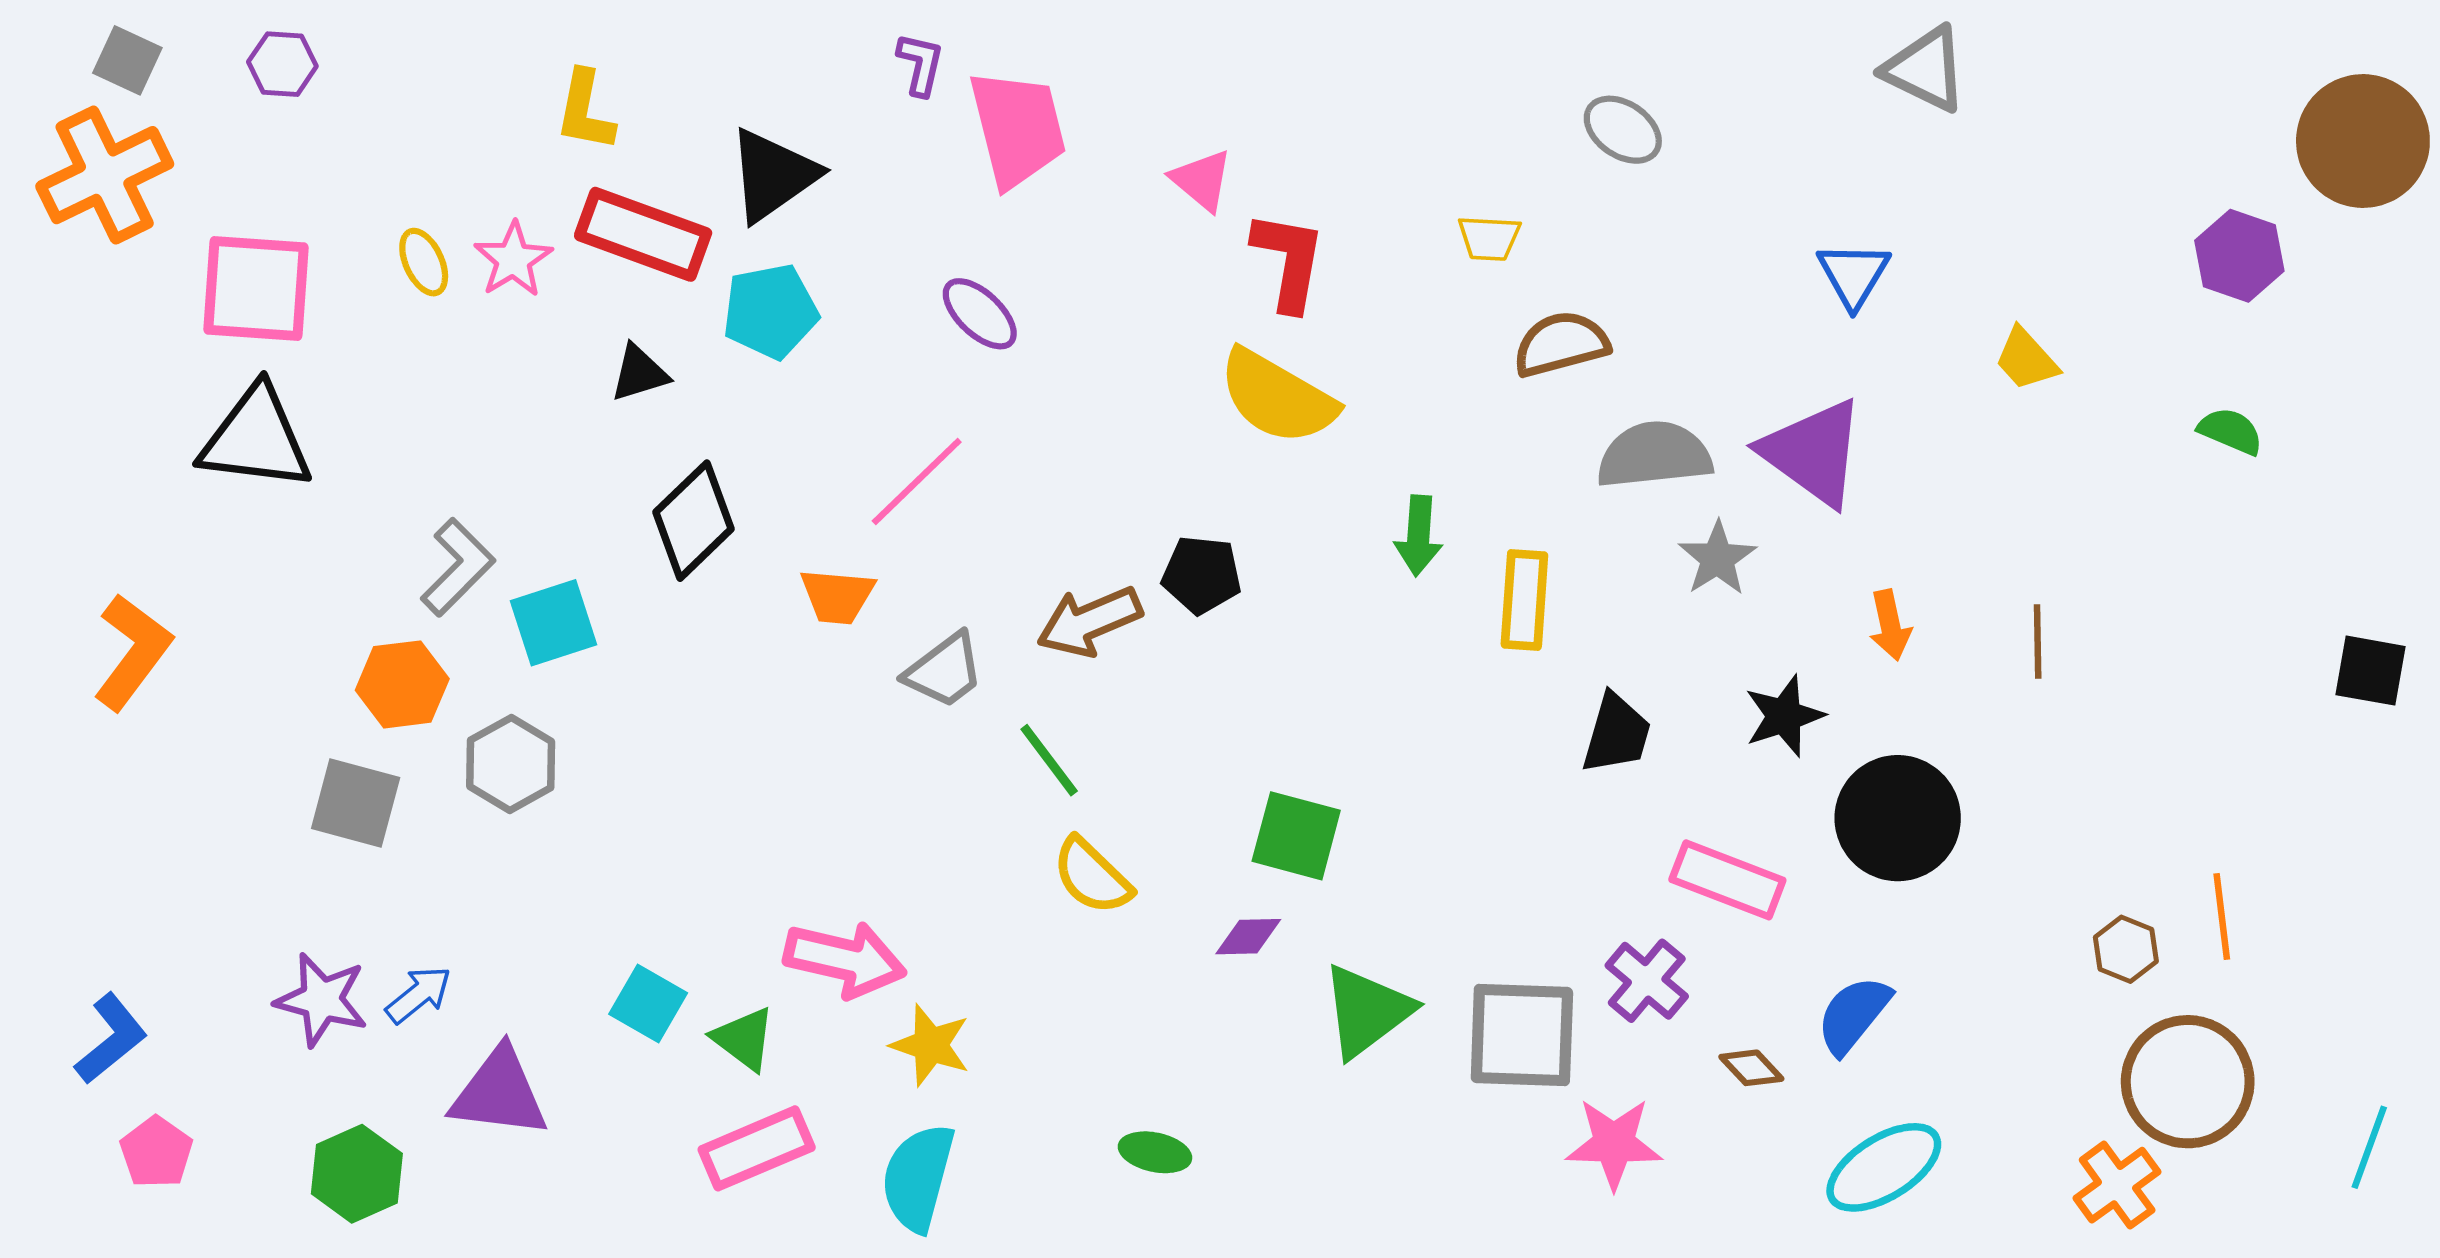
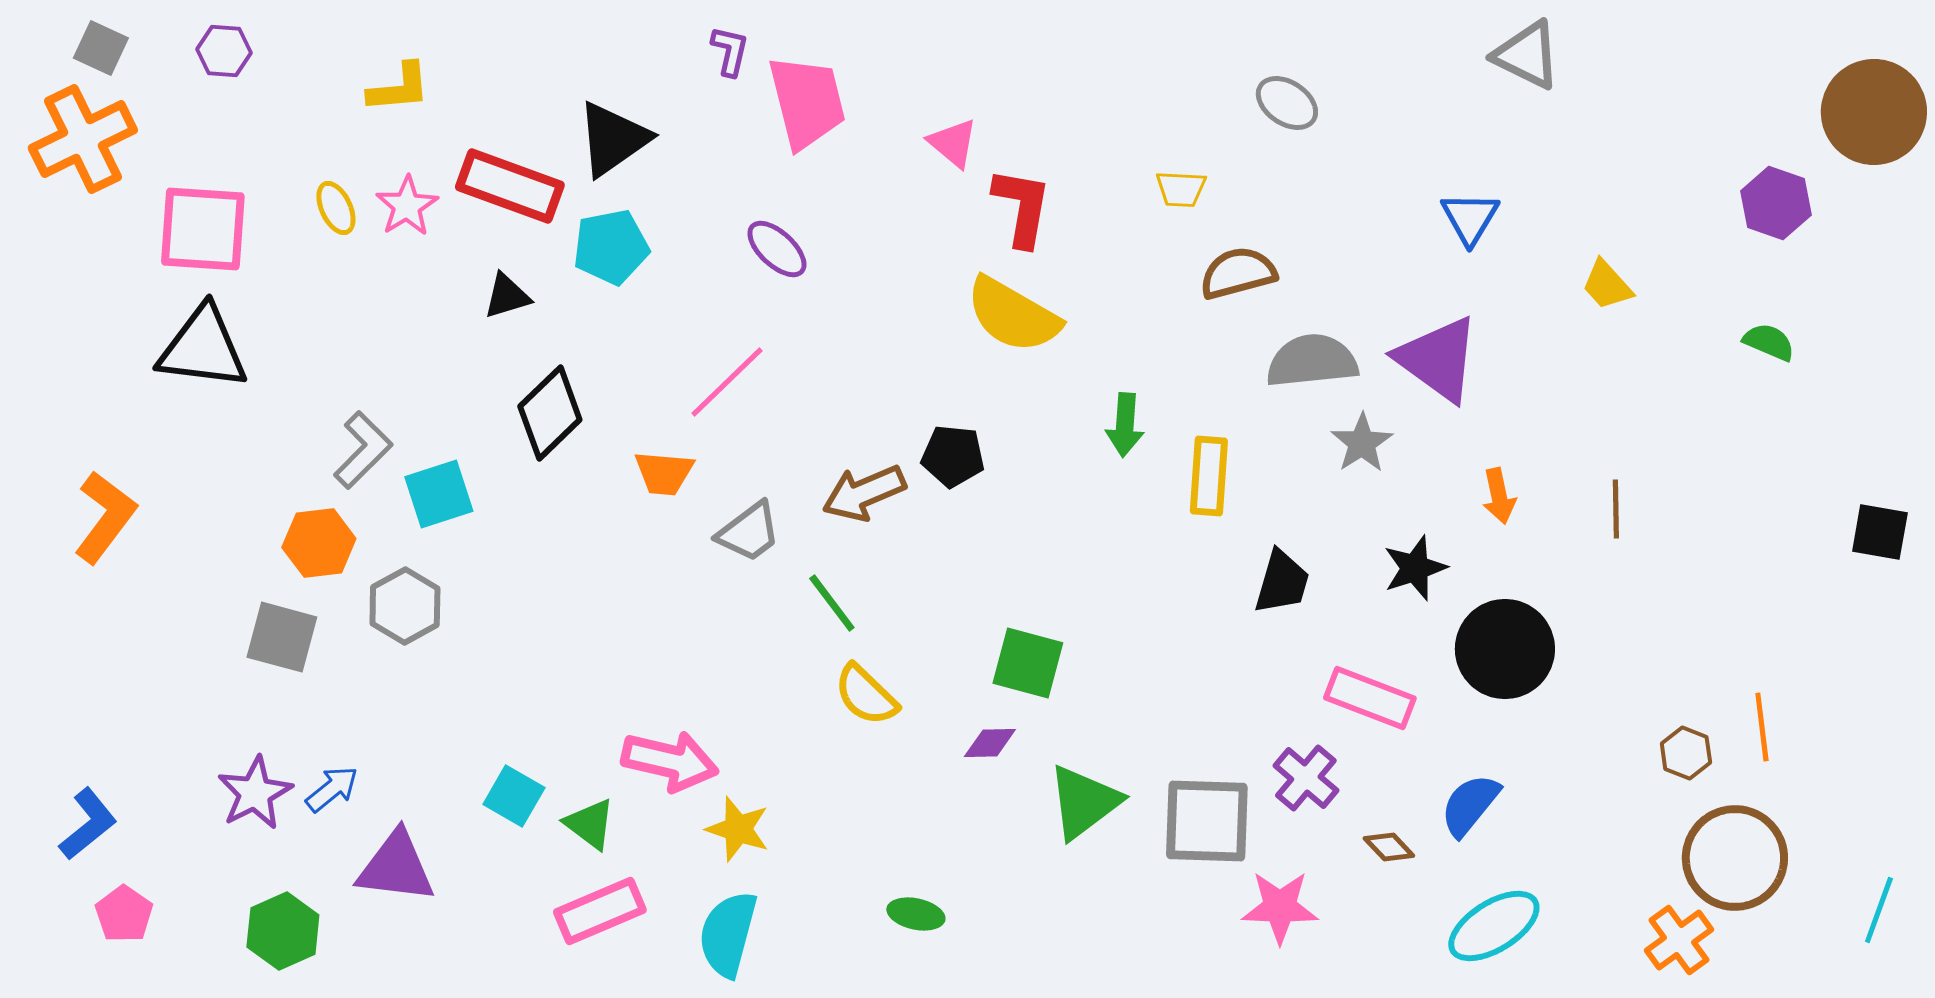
yellow L-shape: (585, 111) -> (399, 88), moved, turned -106
purple star: (322, 1000) -> (255, 793), turned 30

